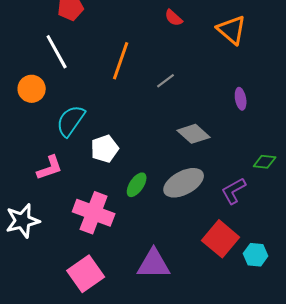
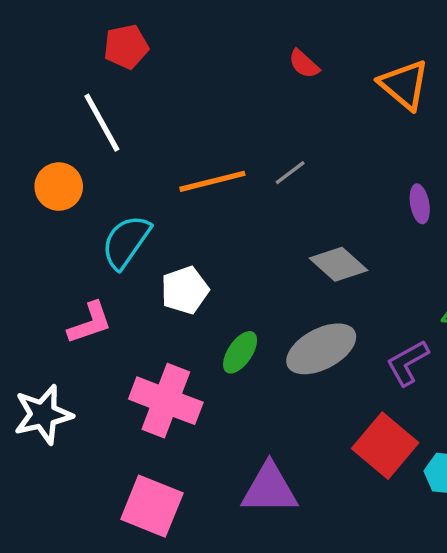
orange line: (121, 61) -> (212, 181), moved, turned 57
pink square: (86, 274) -> (152, 506), turned -33

